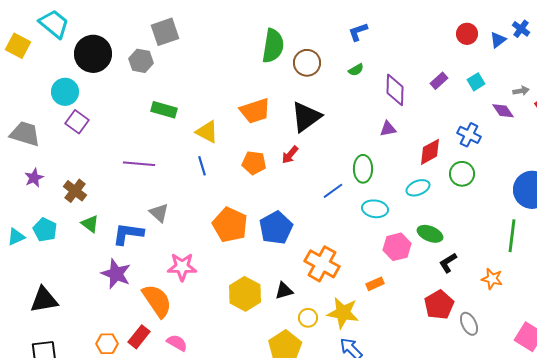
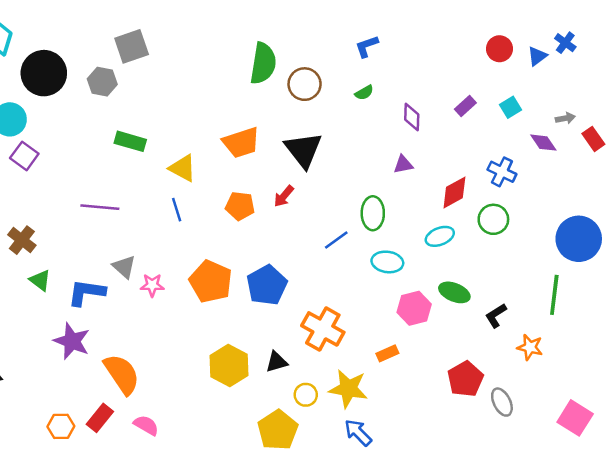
purple diamond: (395, 90) -> (412, 117), size x0.7
black triangle: (306, 117) -> (303, 150), turned -32
black L-shape: (448, 263) -> (496, 316), moved
pink star: (182, 267) -> (152, 285), moved, size x0.7

